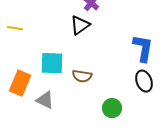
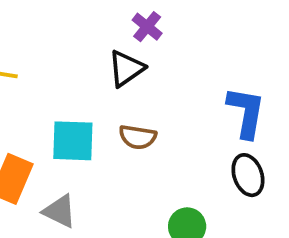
brown semicircle: (82, 76) -> (138, 137), moved

